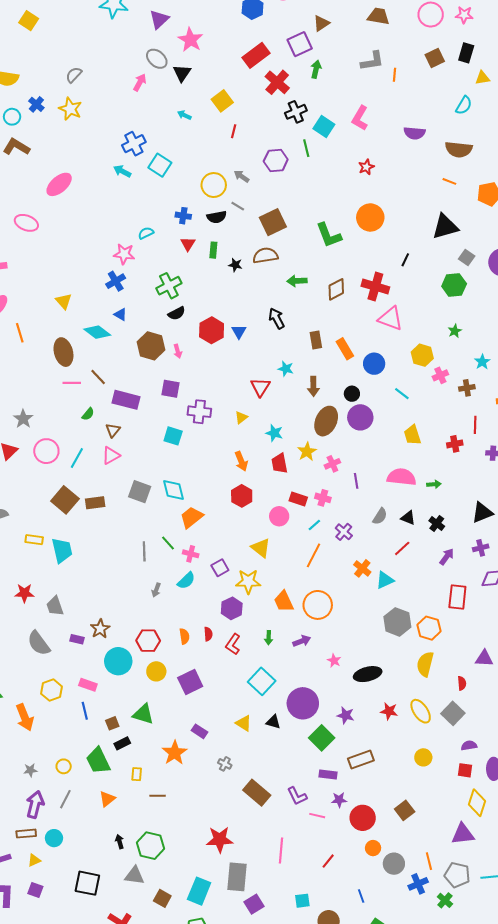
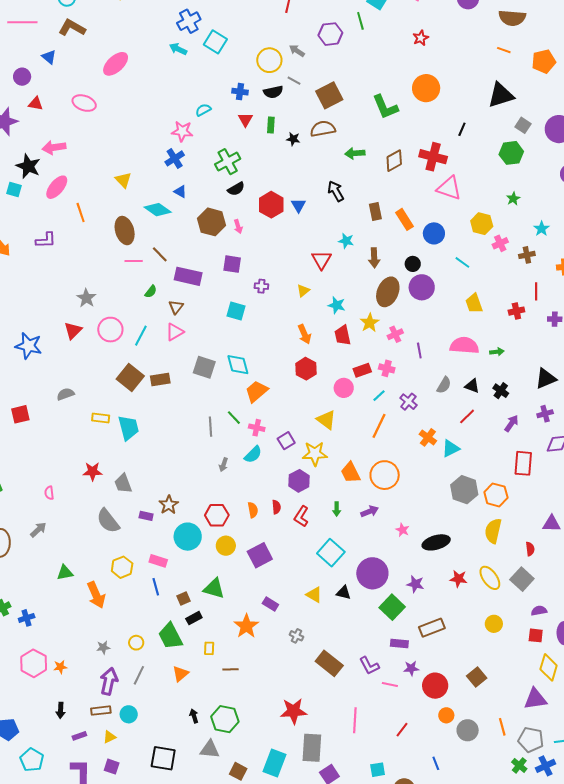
purple cross: (199, 412) -> (261, 286), size x0.6
red rectangle: (298, 499) -> (362, 370), turned -36
blue cross: (418, 884) -> (545, 766), moved

